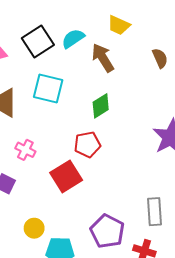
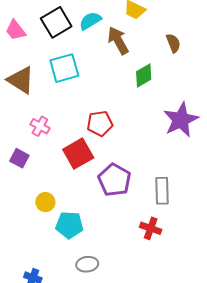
cyan square: (48, 89) -> (64, 68), turned -32
green diamond: (101, 106) -> (144, 75), moved
purple pentagon: (107, 231) -> (114, 180), moved

